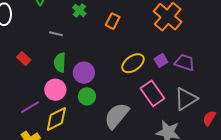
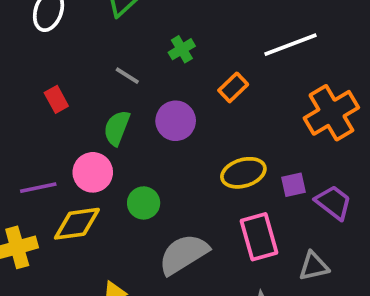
purple circle: (84, 73) -> (176, 121), moved
gray triangle: (186, 99) -> (314, 266), size x0.7

